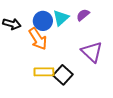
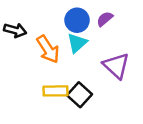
cyan triangle: (61, 18) -> (77, 43), moved
blue circle: (43, 21) -> (77, 20), moved

